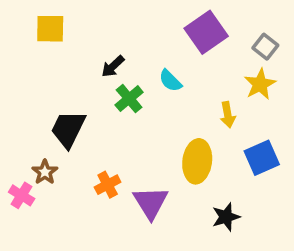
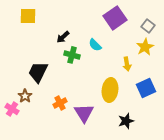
green cross: (129, 99) -> (72, 55), turned -35

